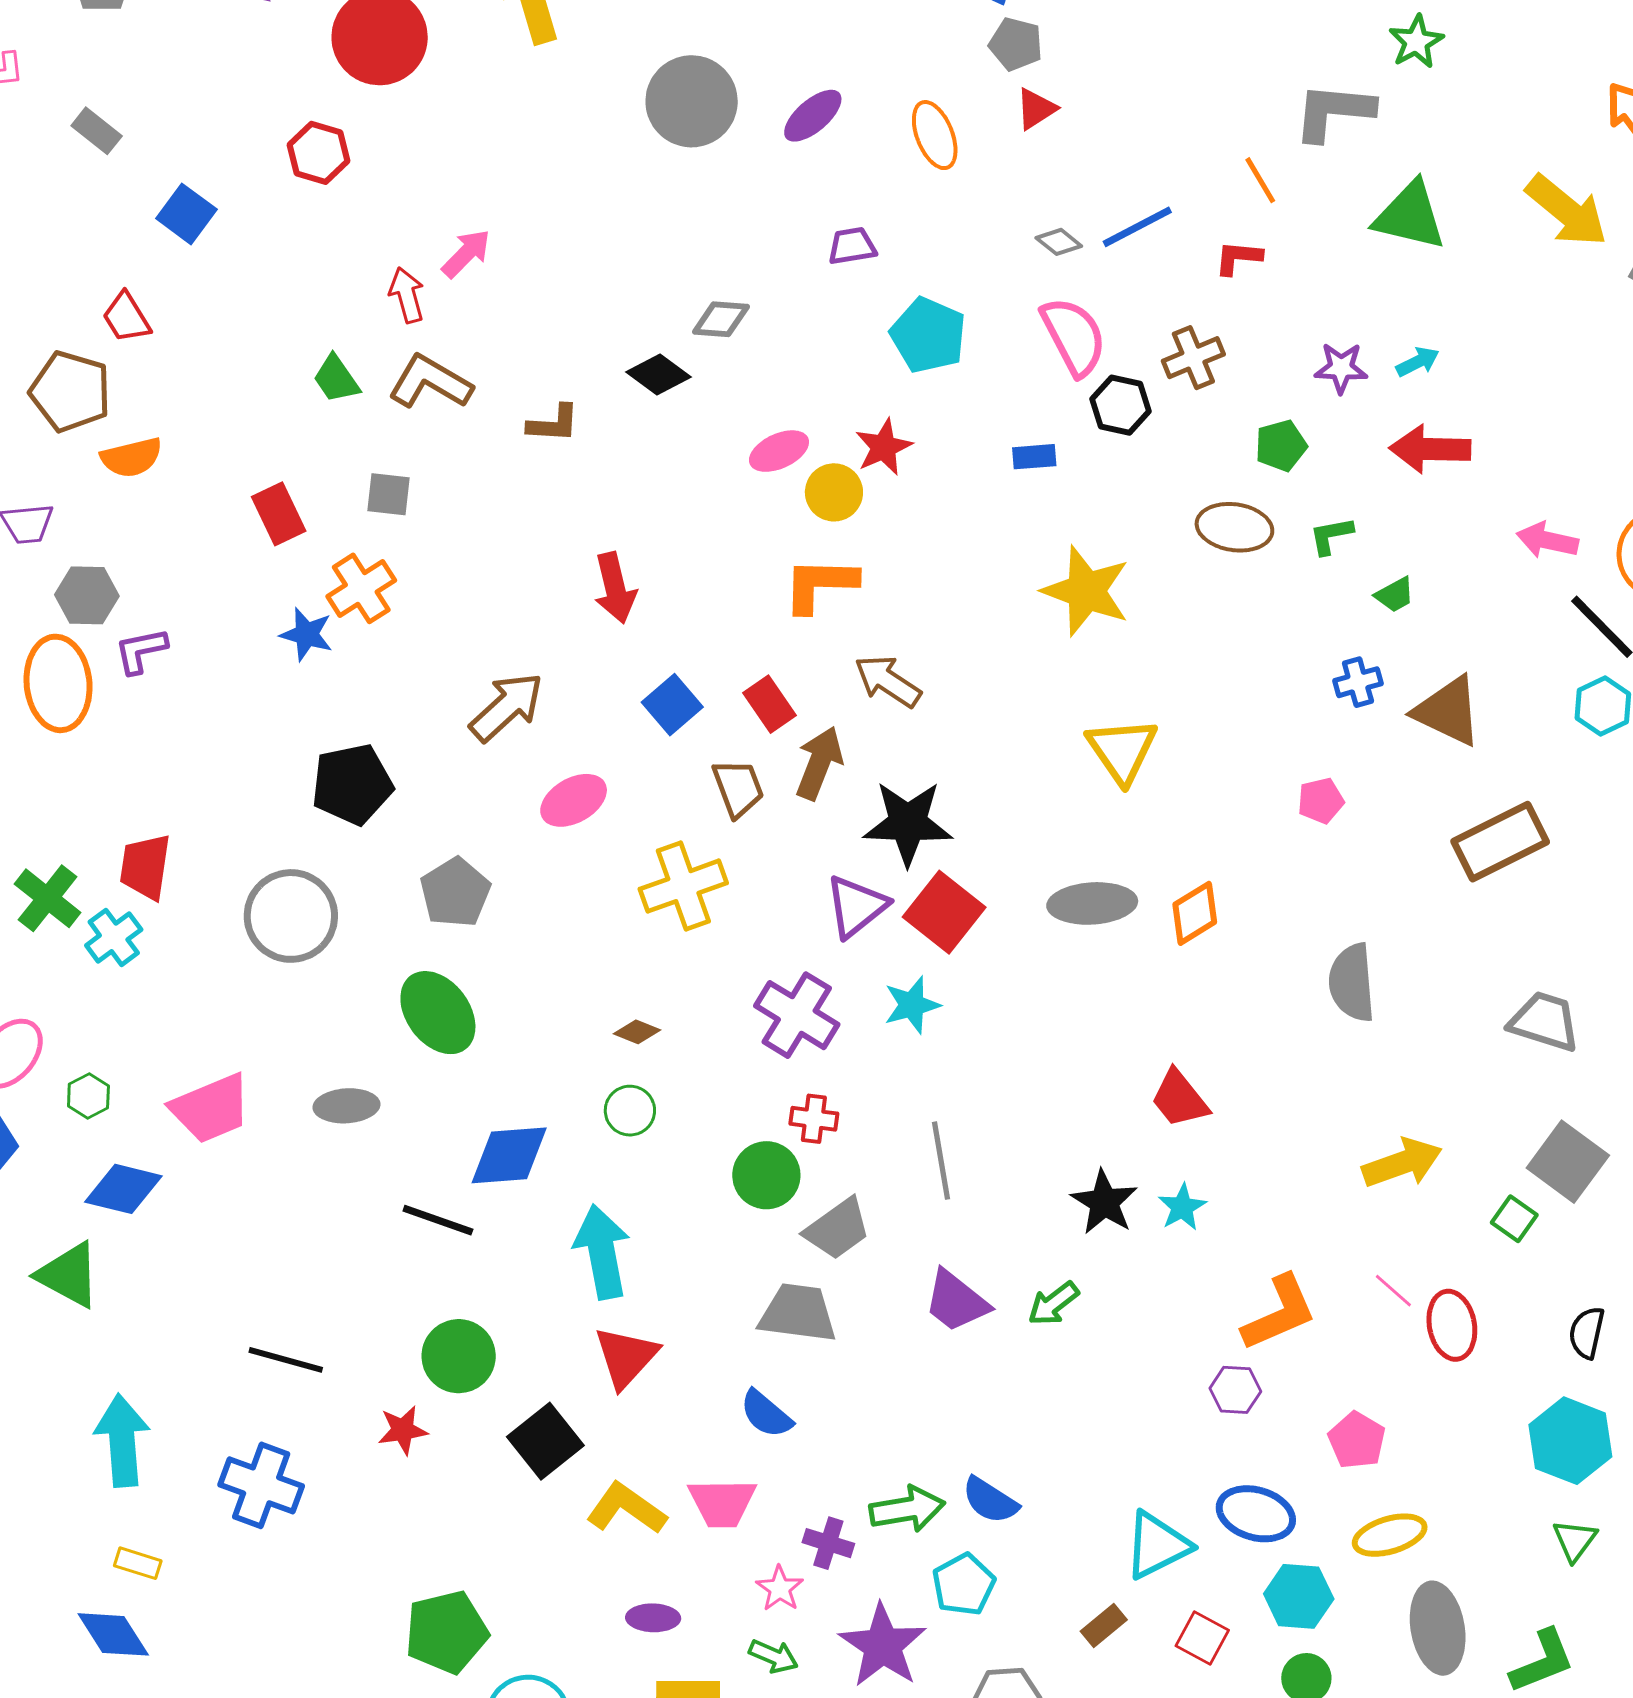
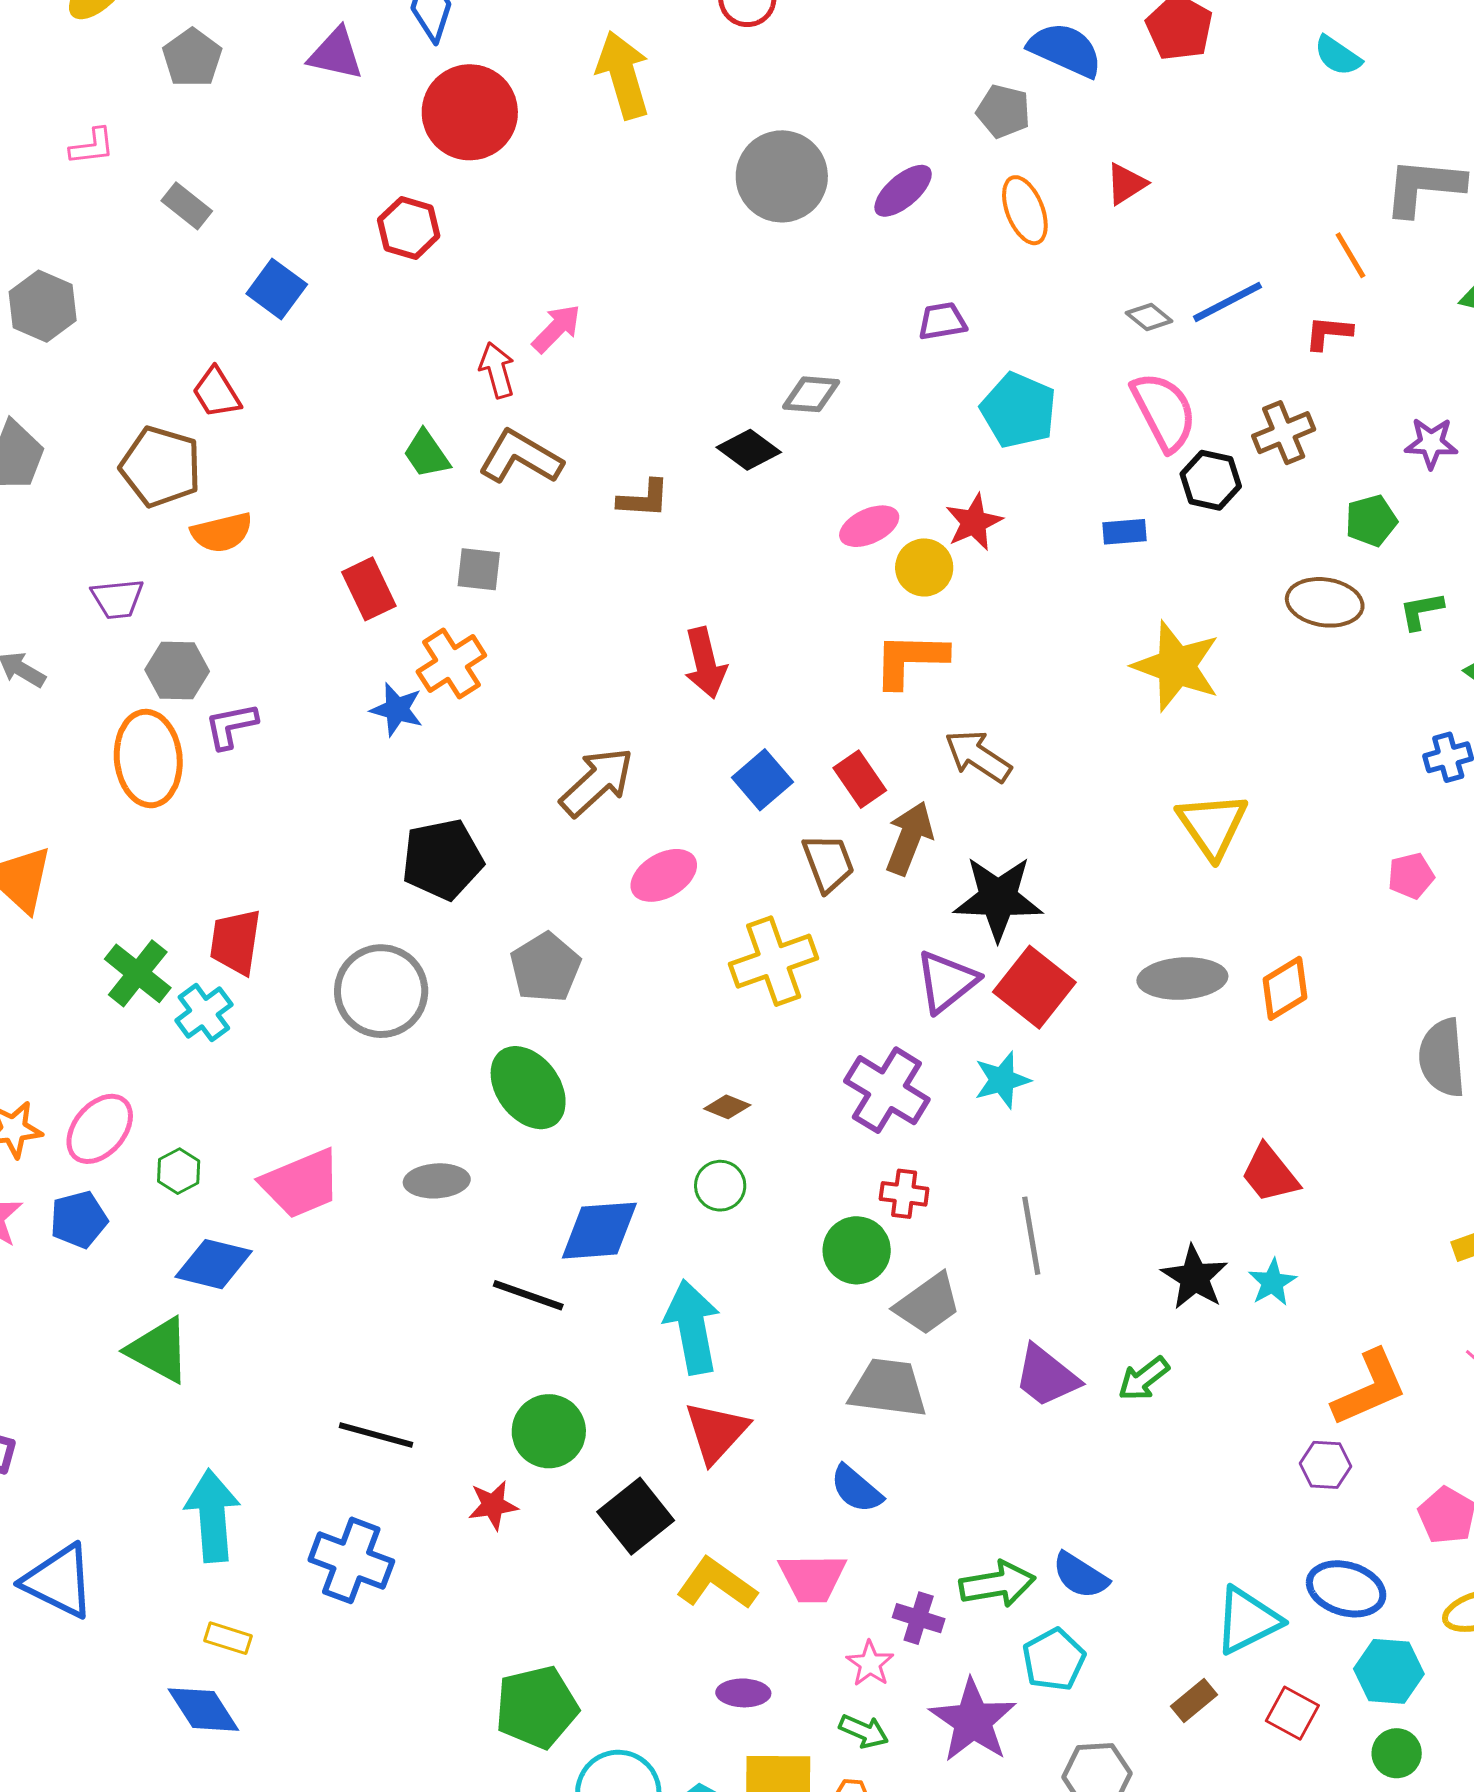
gray pentagon: (1016, 44) -> (1003, 111), moved

